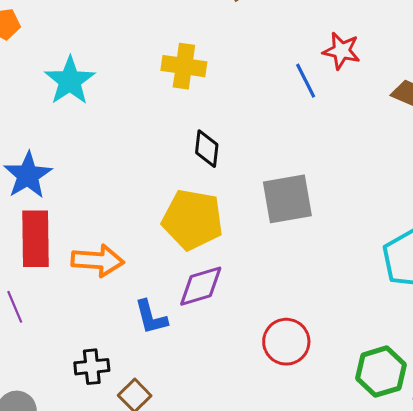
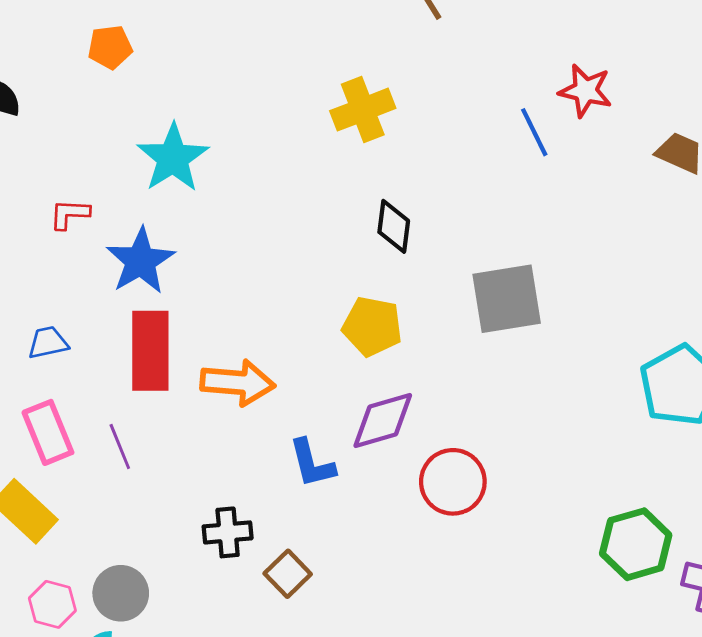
yellow cross: (184, 66) -> (363, 110), turned -30
cyan star: (70, 81) -> (173, 158), moved
yellow pentagon: (192, 220) -> (372, 326), size x0.7
red circle: (286, 342) -> (453, 482), moved

